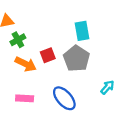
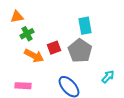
pink rectangle: (25, 98) -> (23, 86), moved

